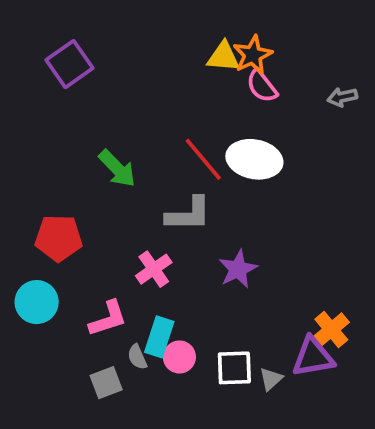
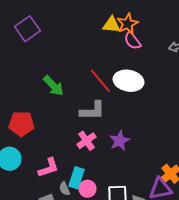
pink cross: (154, 269) -> (86, 141), moved

